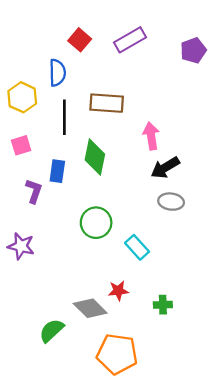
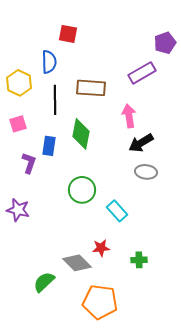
red square: (80, 40) -> (68, 34), turned -30
purple rectangle: (130, 40) -> (142, 73), moved

